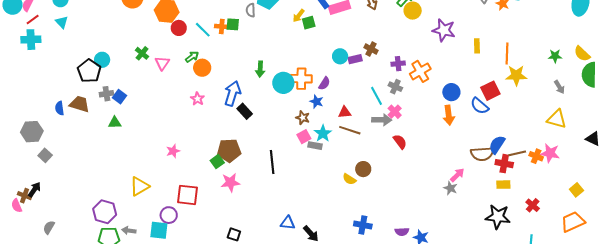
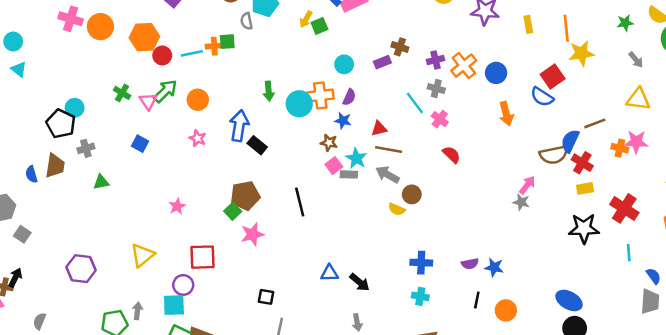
cyan line: (203, 30) -> (192, 53), turned -48
cyan circle: (340, 56) -> (344, 64), moved
green arrow: (192, 57) -> (165, 91), moved, size x1.5
blue circle: (451, 92) -> (496, 73), moved
blue square: (119, 97) -> (140, 144), moved
brown trapezoid: (80, 104) -> (55, 166), turned 90
gray arrow: (382, 120) -> (387, 175), moved, turned -144
brown line: (517, 153) -> (595, 123), moved
red cross: (504, 164) -> (582, 163), turned 30
red cross: (533, 205) -> (624, 208), size x1.6
purple hexagon: (105, 212) -> (81, 269), moved
gray arrow: (129, 230) -> (137, 311), turned 96

